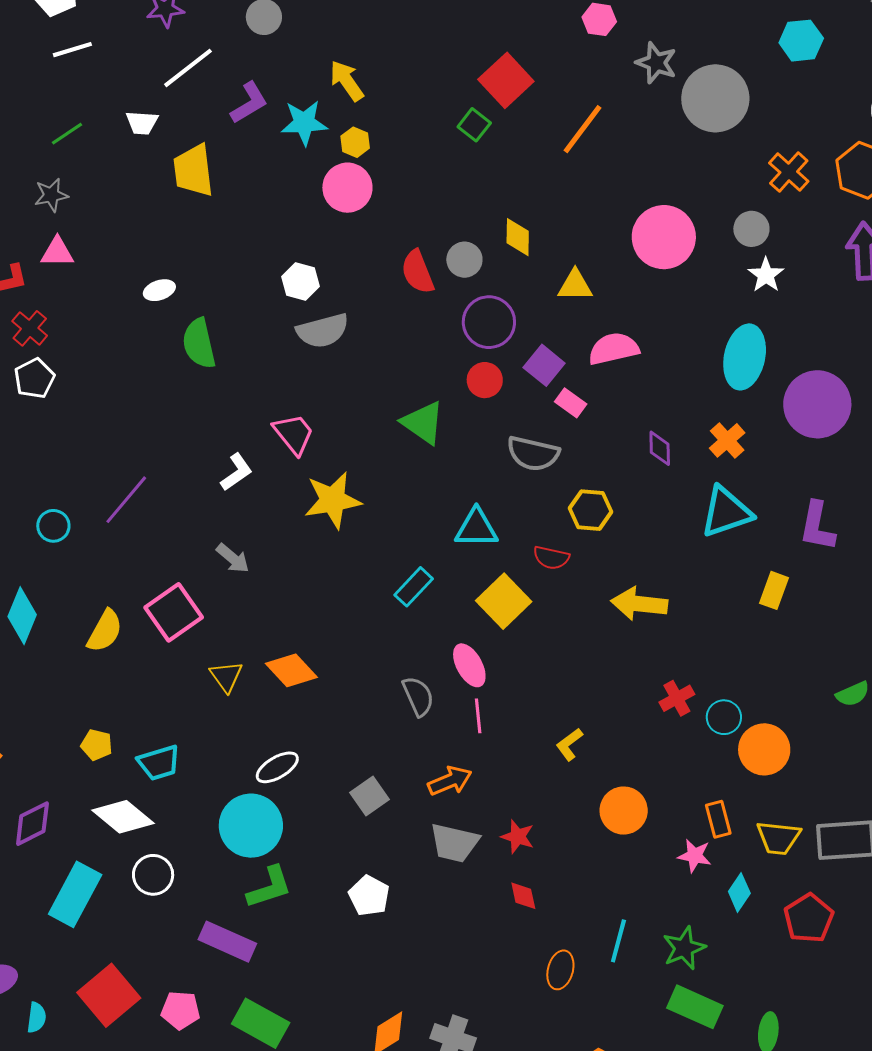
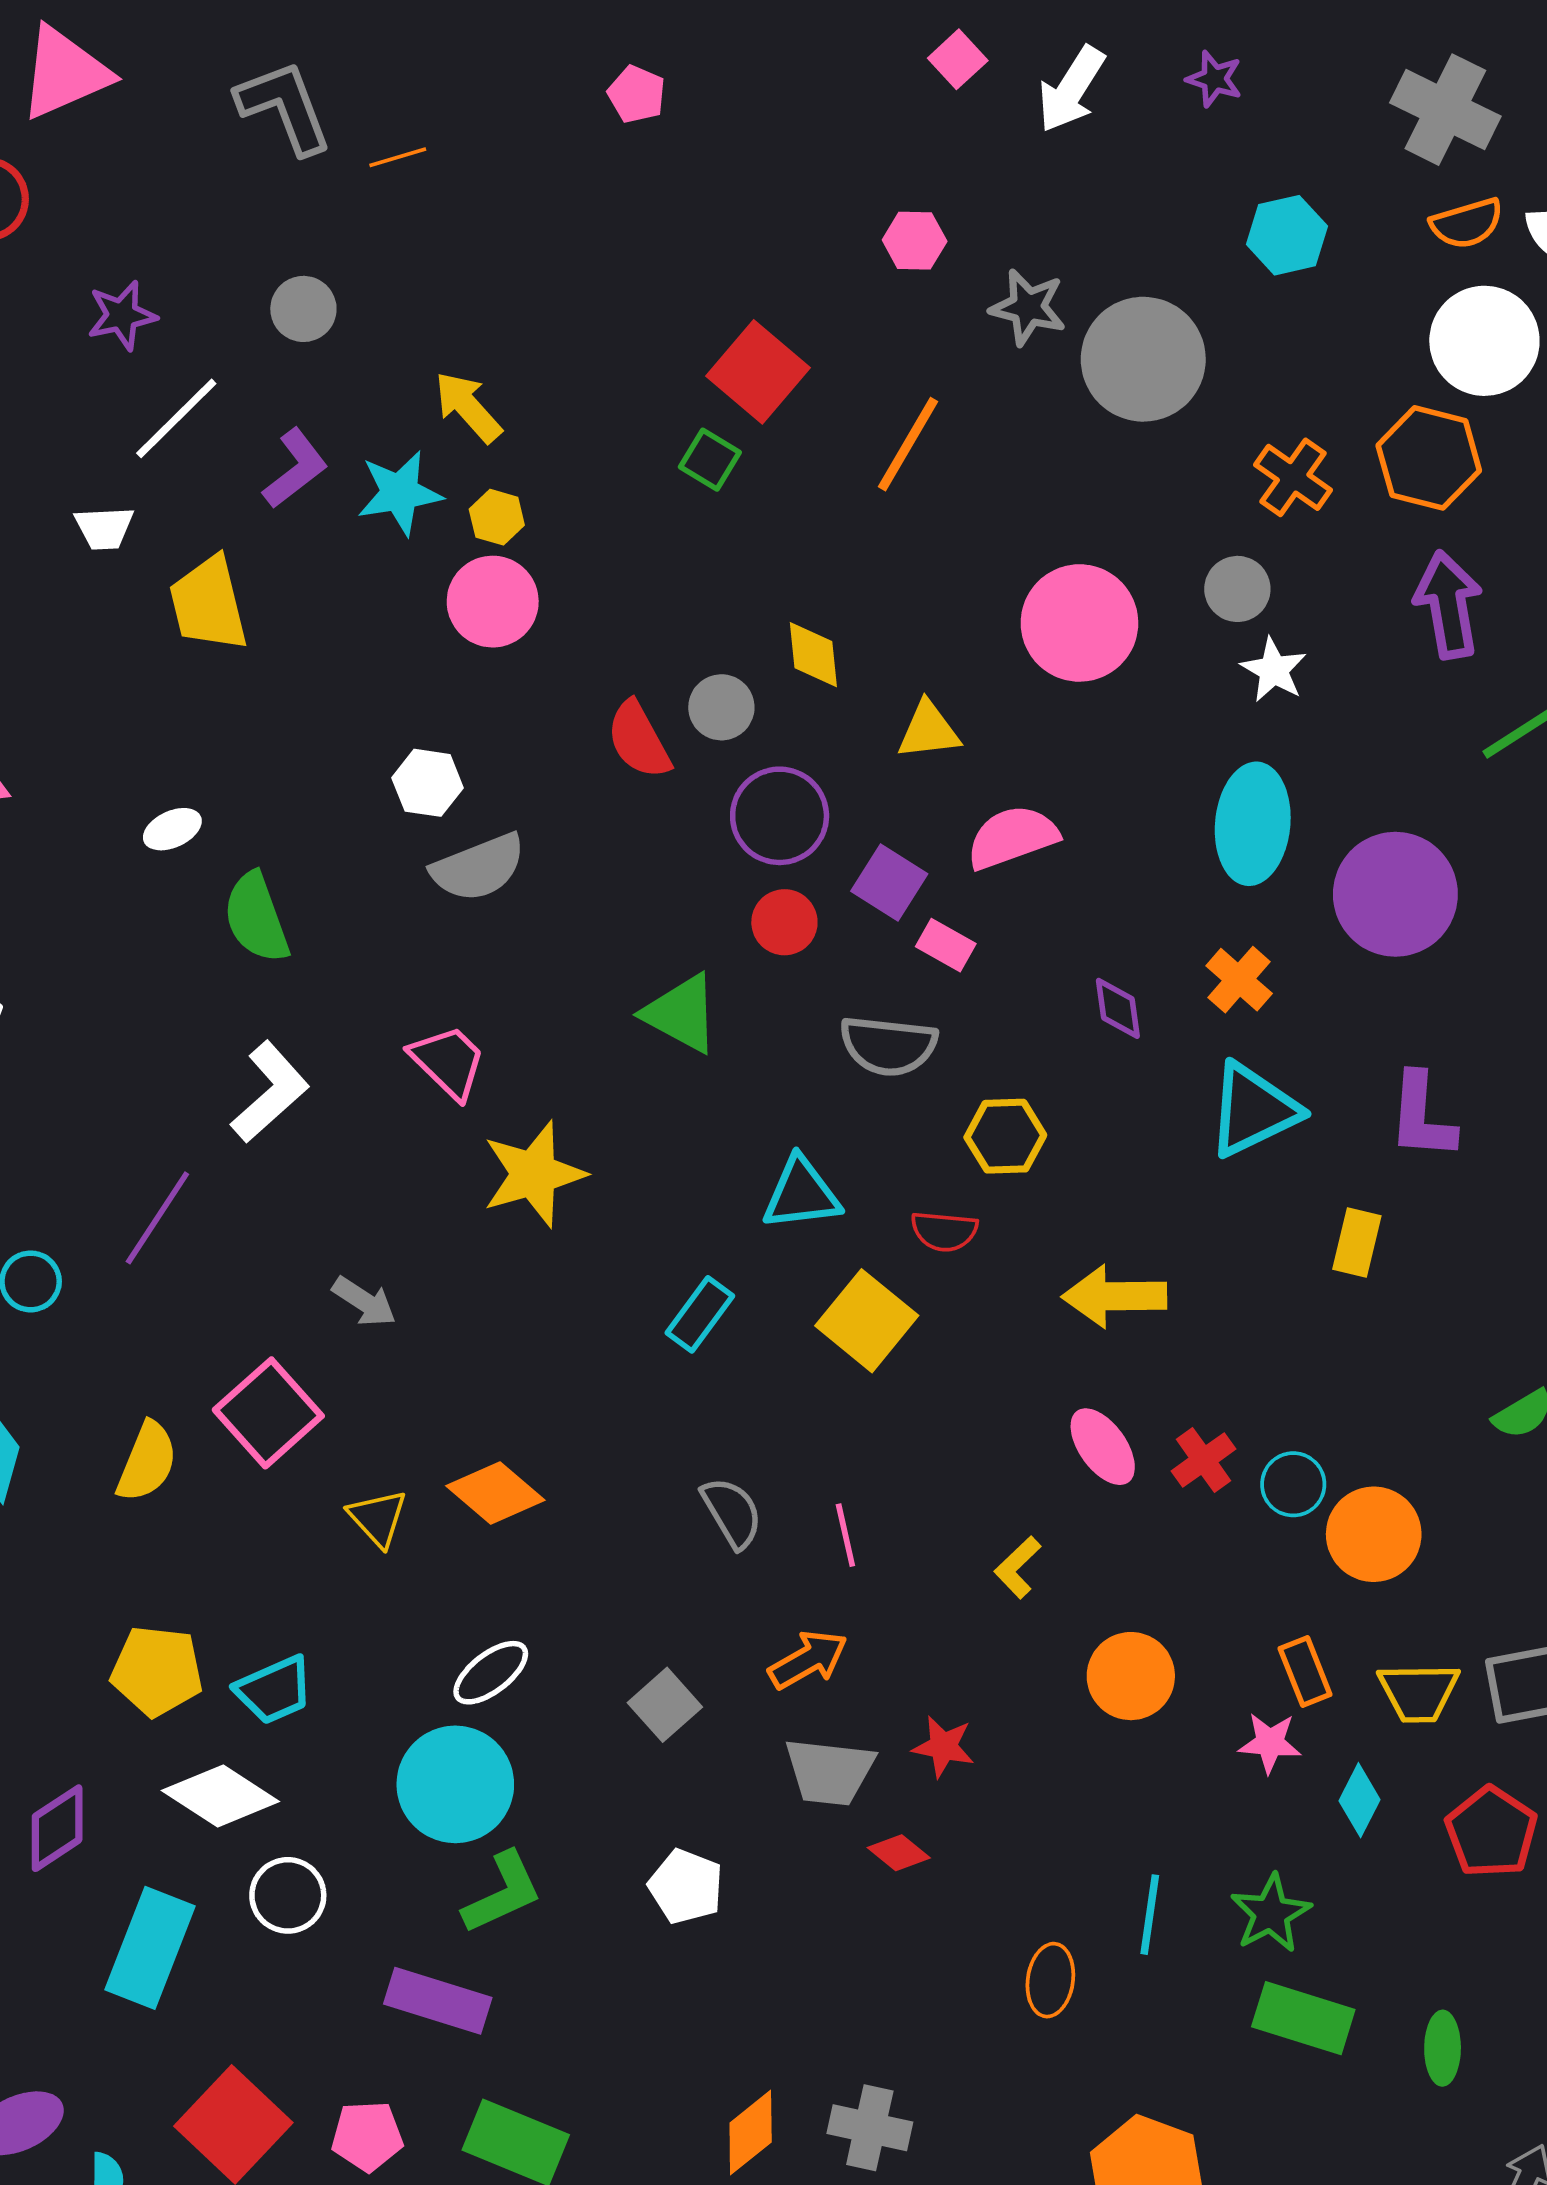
white L-shape: (236, 472) -> (270, 1092), moved, size x1.4
pink ellipse: (469, 665) -> (1103, 1447), moved
yellow pentagon: (97, 745) -> (157, 1671), size x1.6
red diamond: (523, 896) -> (899, 1853), moved, turned -32

